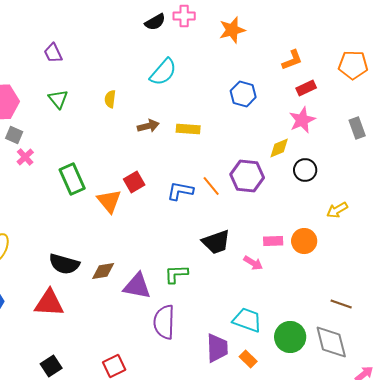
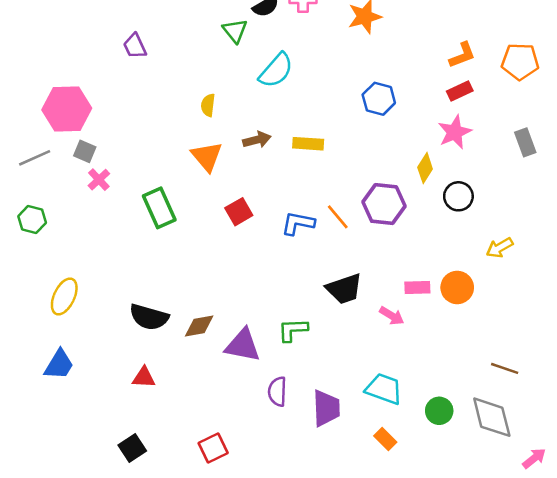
orange L-shape: (292, 60) -> (462, 55), moved
green triangle: (58, 99) -> (235, 31), moved
yellow diamond: (279, 148) -> (425, 168), turned -35
orange triangle: (109, 201) -> (207, 157), moved
red triangle: (49, 303) -> (144, 377), moved, size x0.6
purple semicircle: (164, 322) -> (277, 392), size x0.7
green circle: (290, 337) -> (439, 411), size x0.7
purple trapezoid: (217, 348) -> (326, 408), moved

